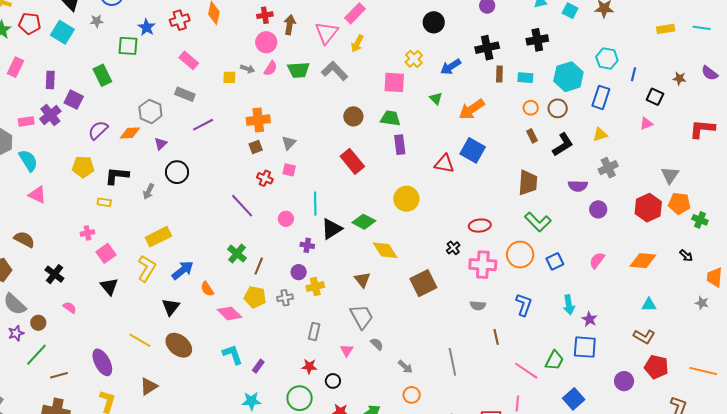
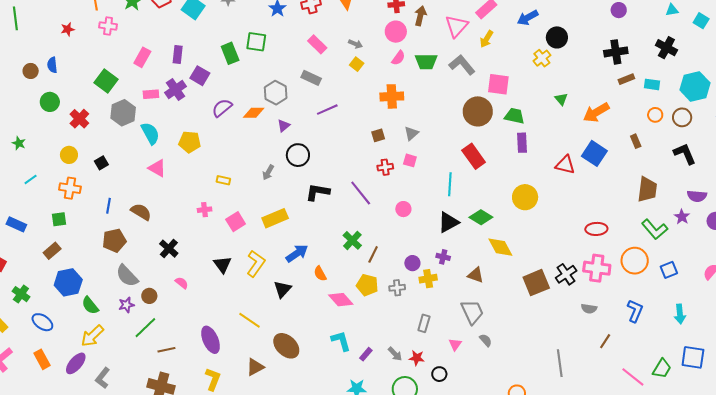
black circle: (434, 22) -> (557, 37), moved
black cross: (537, 40) -> (666, 48), turned 35
green square: (128, 46) -> (256, 42), moved
pink rectangle: (16, 67) -> (142, 57), moved
blue arrow: (451, 67) -> (528, 18), moved
gray arrow: (248, 69) -> (355, 44), moved
brown rectangle: (499, 74) -> (626, 79), turned 63
yellow square: (229, 77) -> (357, 64), turned 32
pink square: (394, 82) -> (498, 84), moved
brown circle: (353, 116) -> (478, 111), size x1.5
orange cross: (258, 120) -> (392, 96), moved
brown rectangle: (532, 136) -> (636, 141), moved
black L-shape: (563, 145) -> (685, 154), turned -85
yellow pentagon: (83, 167) -> (190, 142), moved
black L-shape: (117, 176) -> (318, 192), moved
red cross: (265, 178) -> (385, 167), turned -35
cyan line: (315, 203) -> (450, 184), moved
purple cross: (307, 245) -> (443, 257), moved
black cross: (453, 248) -> (566, 274), moved, size x1.5
pink square: (106, 253) -> (236, 222), moved
yellow L-shape: (147, 268) -> (256, 264), moved
brown triangle: (362, 280) -> (476, 275), turned -36
purple star: (590, 319) -> (682, 217), moved
brown line: (496, 337) -> (605, 341), turned 42
brown ellipse: (179, 345) -> (286, 346), moved
gray arrow: (405, 367) -> (395, 354), moved

